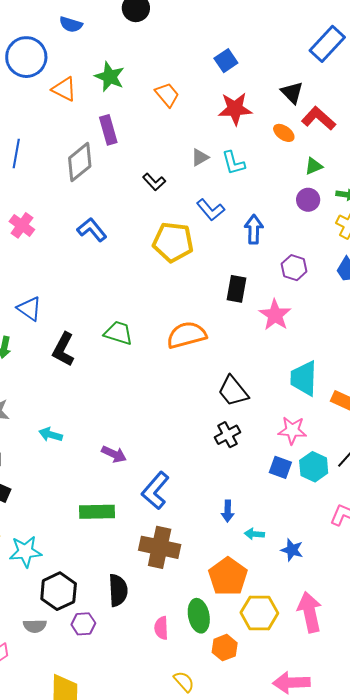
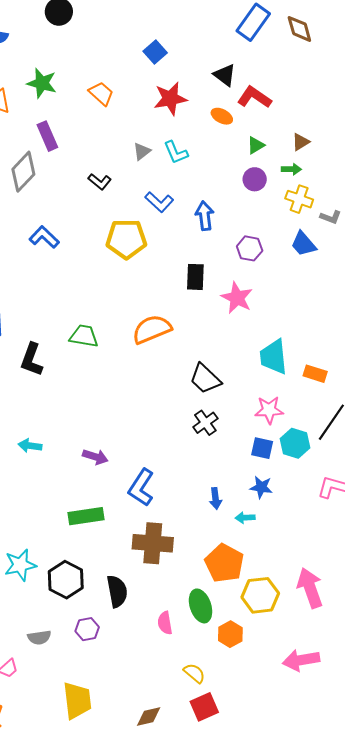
blue star: (292, 550) -> (261, 487), moved
black hexagon: (59, 591) -> (66, 580), moved

